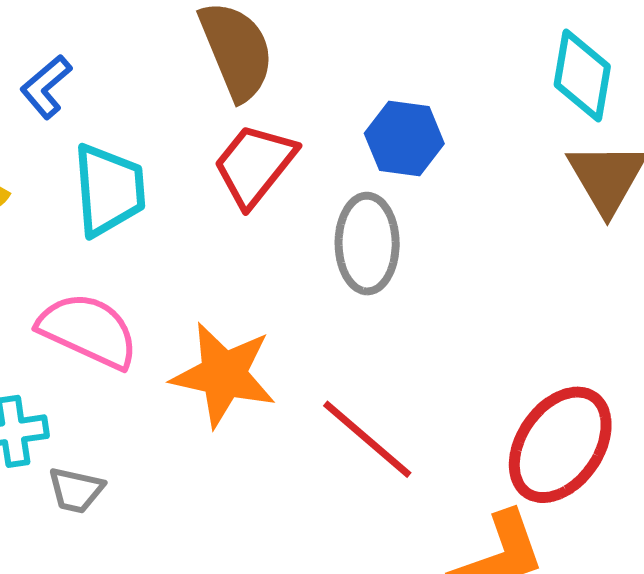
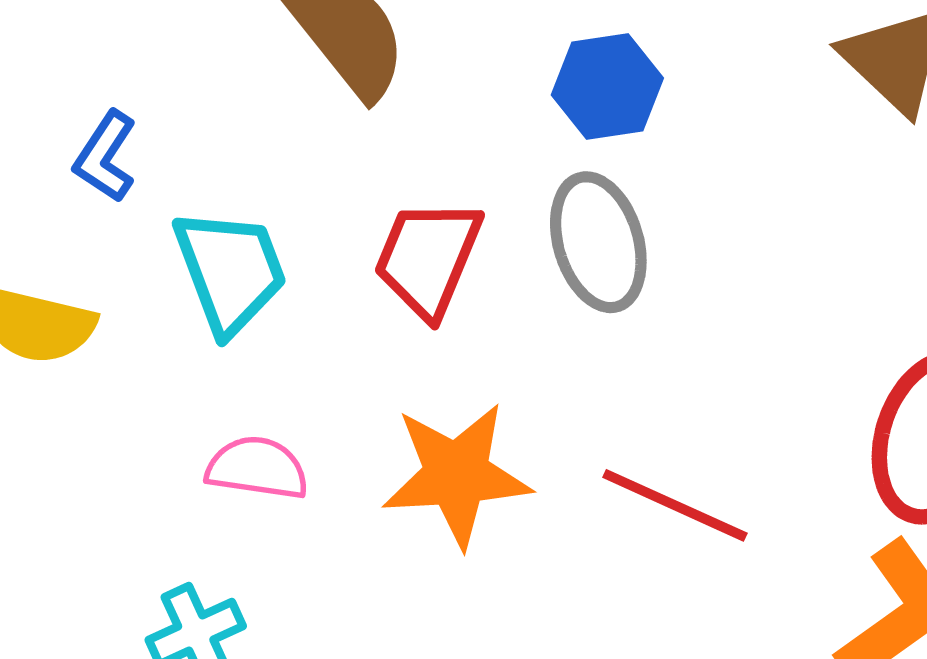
red trapezoid: (255, 165) -> (428, 258), moved
pink semicircle: (88, 330) -> (257, 468), size x0.7

